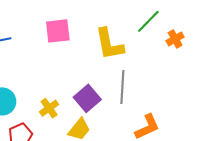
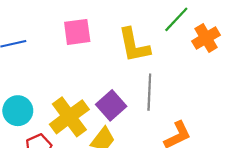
orange cross: (175, 39) -> (206, 38), size x1.4
yellow cross: (49, 108) -> (69, 117), size x1.8

